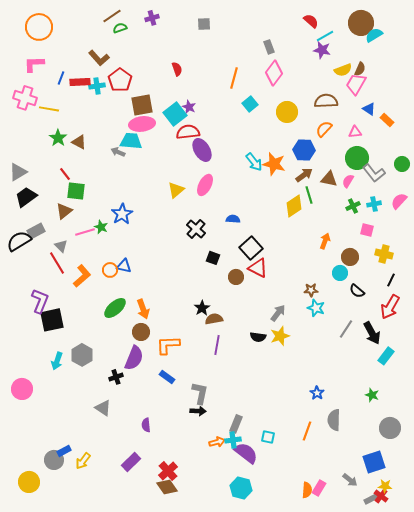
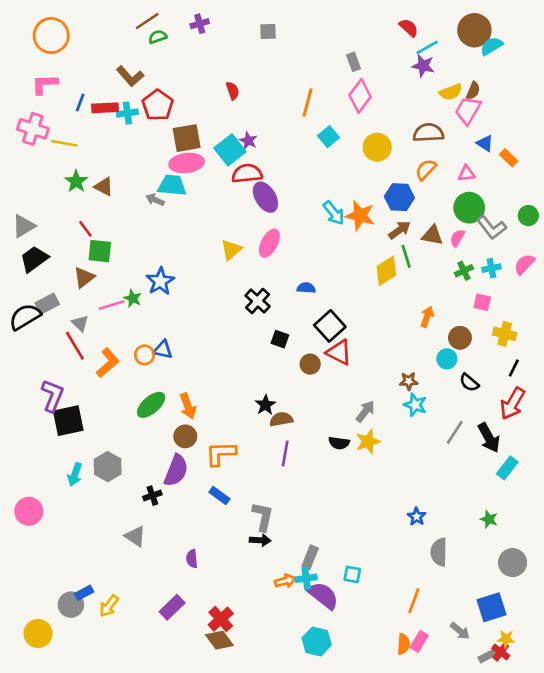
orange line: (307, 431) -> (414, 601), moved

